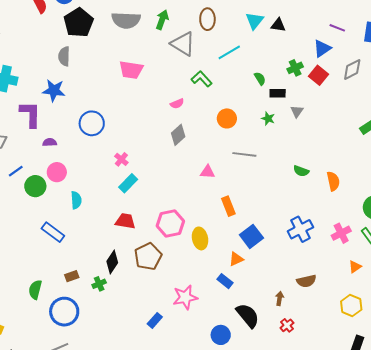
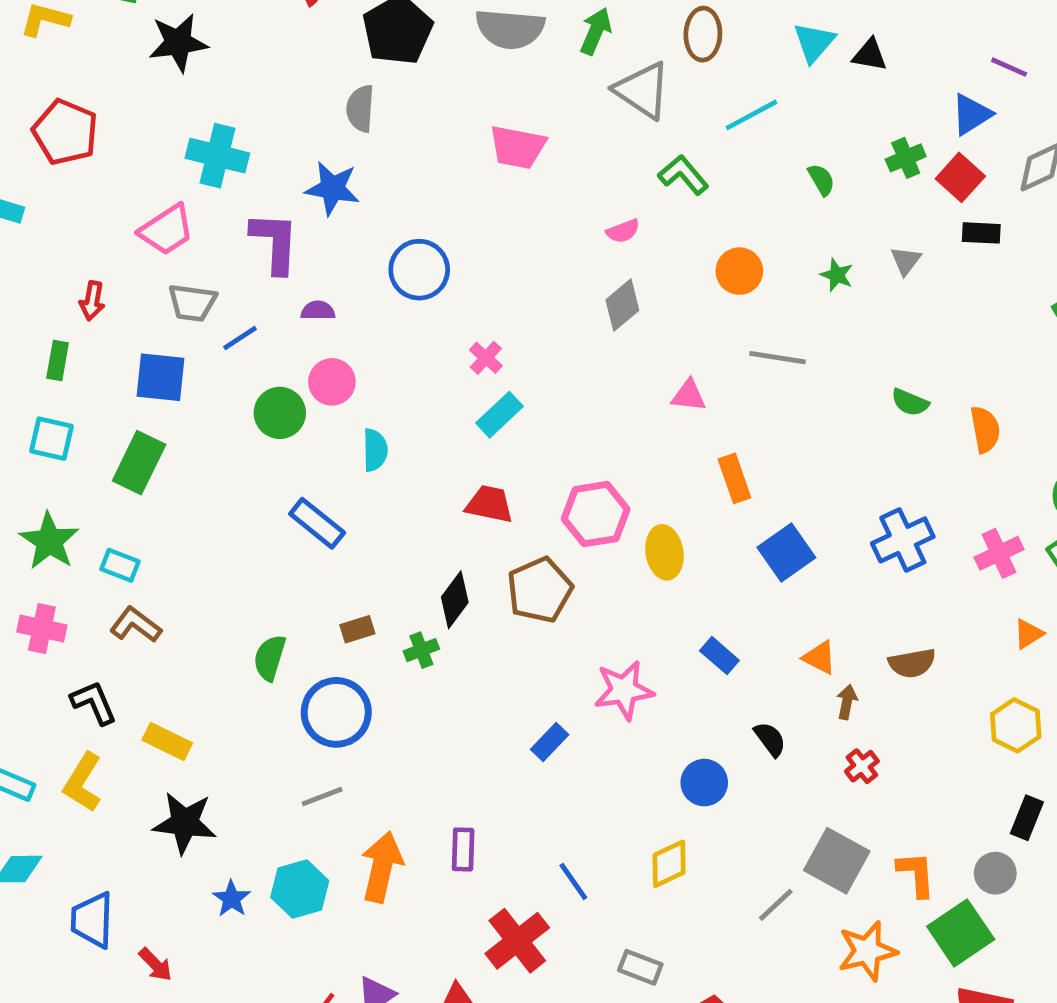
black rectangle: (278, 93) -> (981, 233), moved
blue line: (16, 171) -> (240, 338), moved
orange triangle: (236, 259) -> (820, 658), moved, turned 49
black semicircle: (248, 315) -> (770, 739), size x0.6

